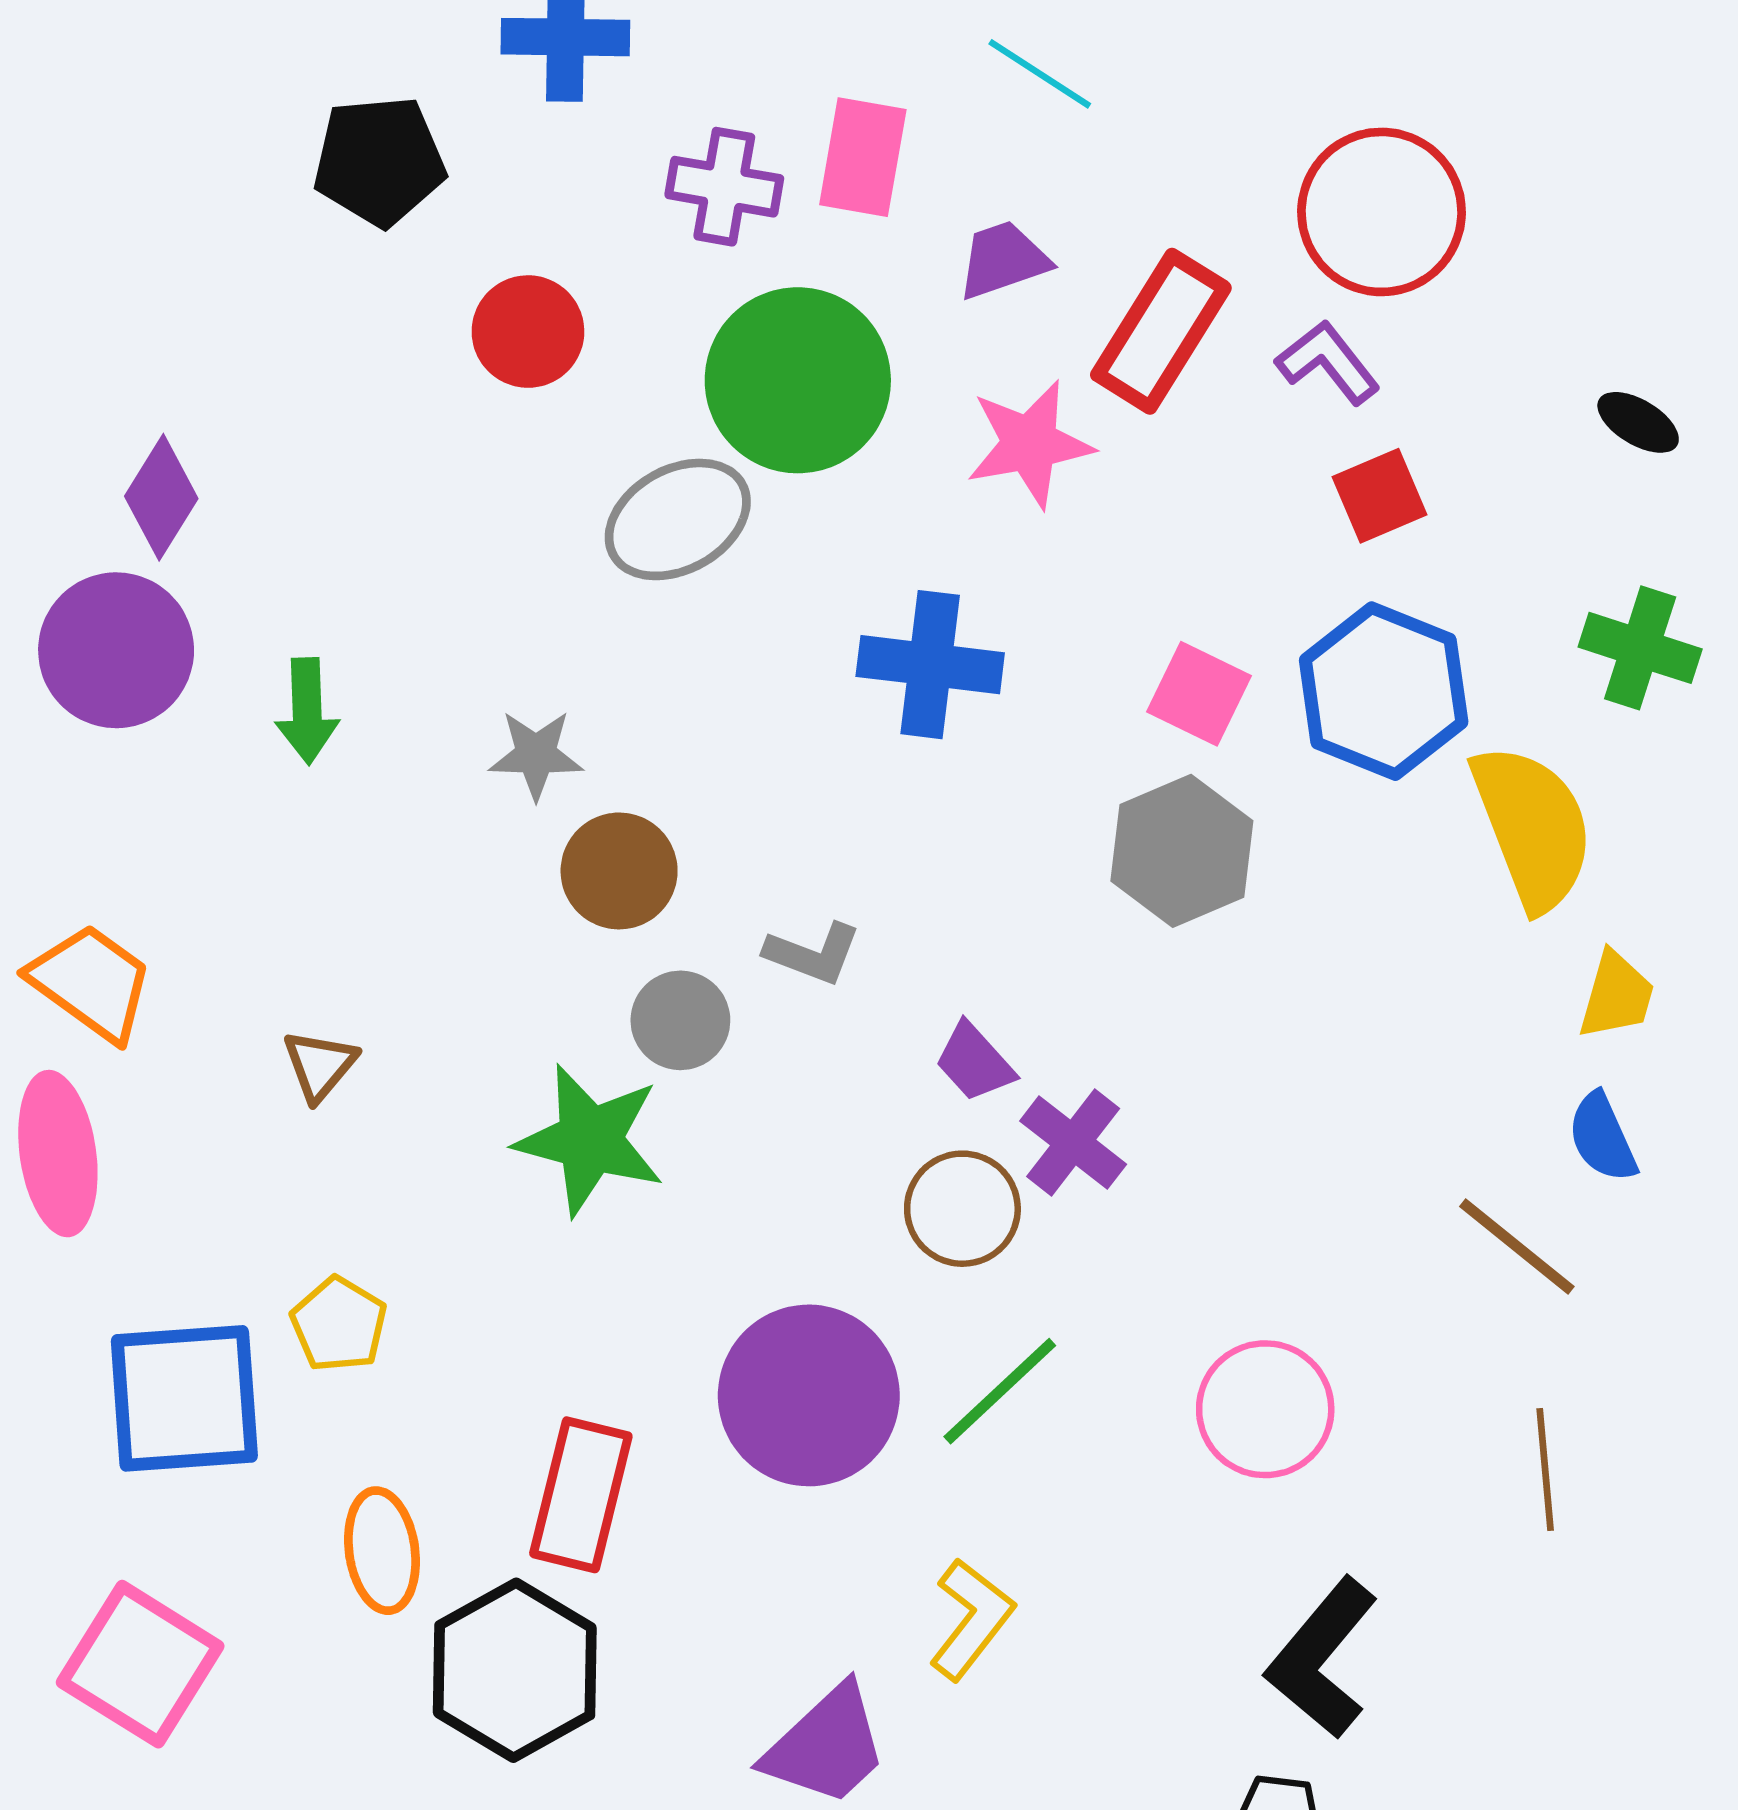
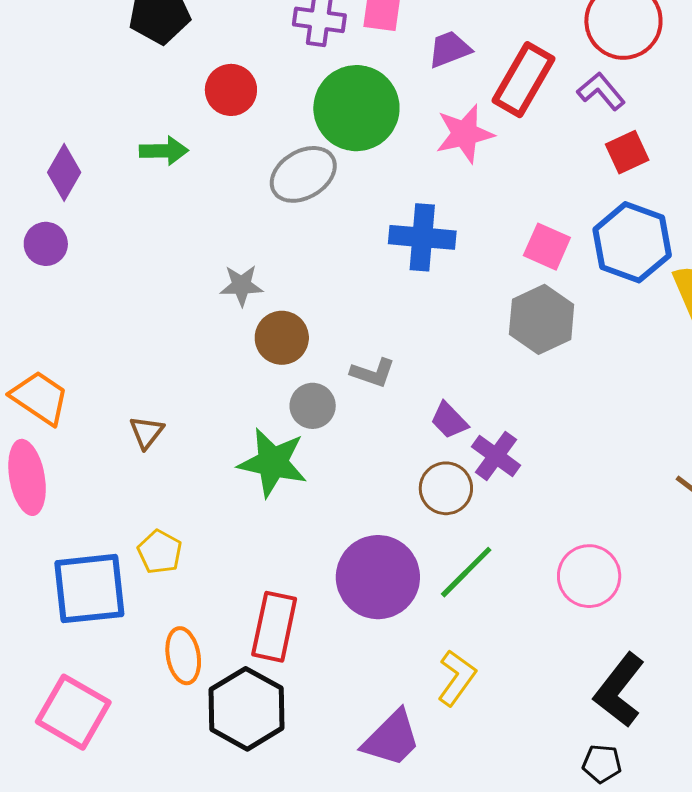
purple circle: (116, 650) -> (46, 244), size x0.6
green arrow: (307, 711) -> (164, 151), moved, turned -87

